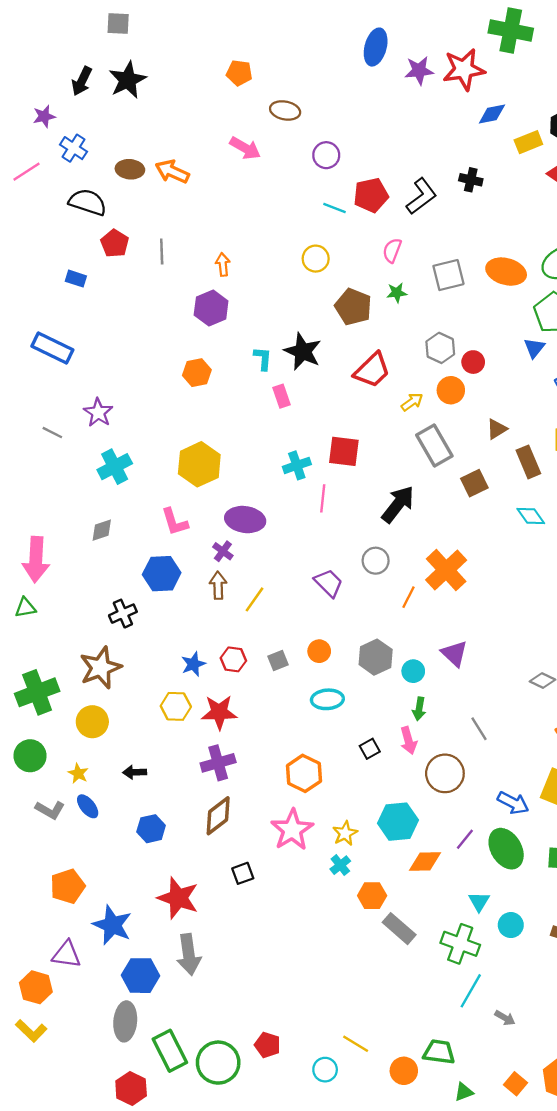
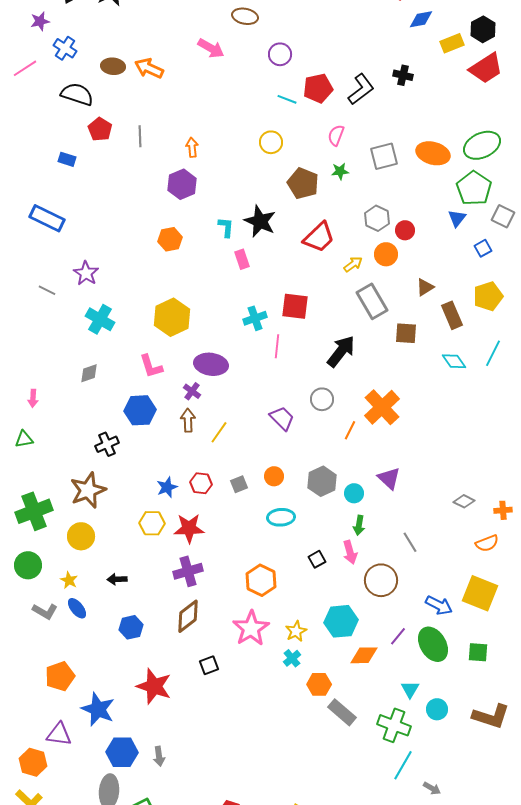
cyan cross: (115, 467) -> (100, 319), turned -32
brown square: (474, 483) -> (406, 333), turned 30
pink arrow: (36, 559) -> (33, 398), size x0.5
gray arrow: (189, 954) -> (159, 756), moved, size x0.6

